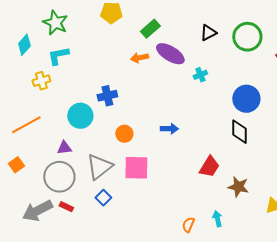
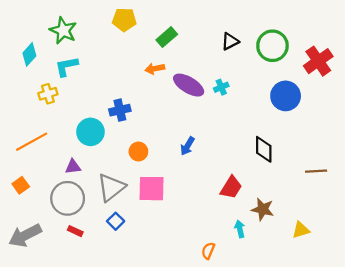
purple ellipse: (170, 54) -> (189, 85), moved
blue circle: (246, 99) -> (286, 96), moved
blue arrow: (169, 129) -> (187, 146), turned 120
gray arrow: (37, 211) -> (25, 235), moved
cyan arrow: (217, 219) -> (240, 229), moved

